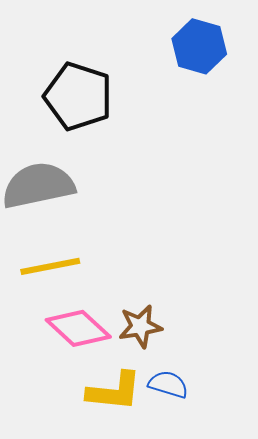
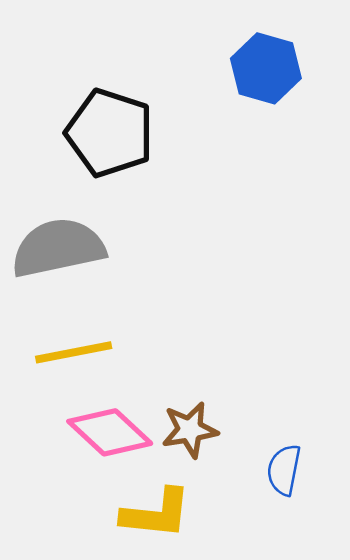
blue semicircle: (168, 384) -> (284, 470), moved, turned -96

